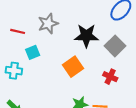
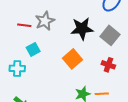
red line: (18, 31) -> (24, 25), moved

